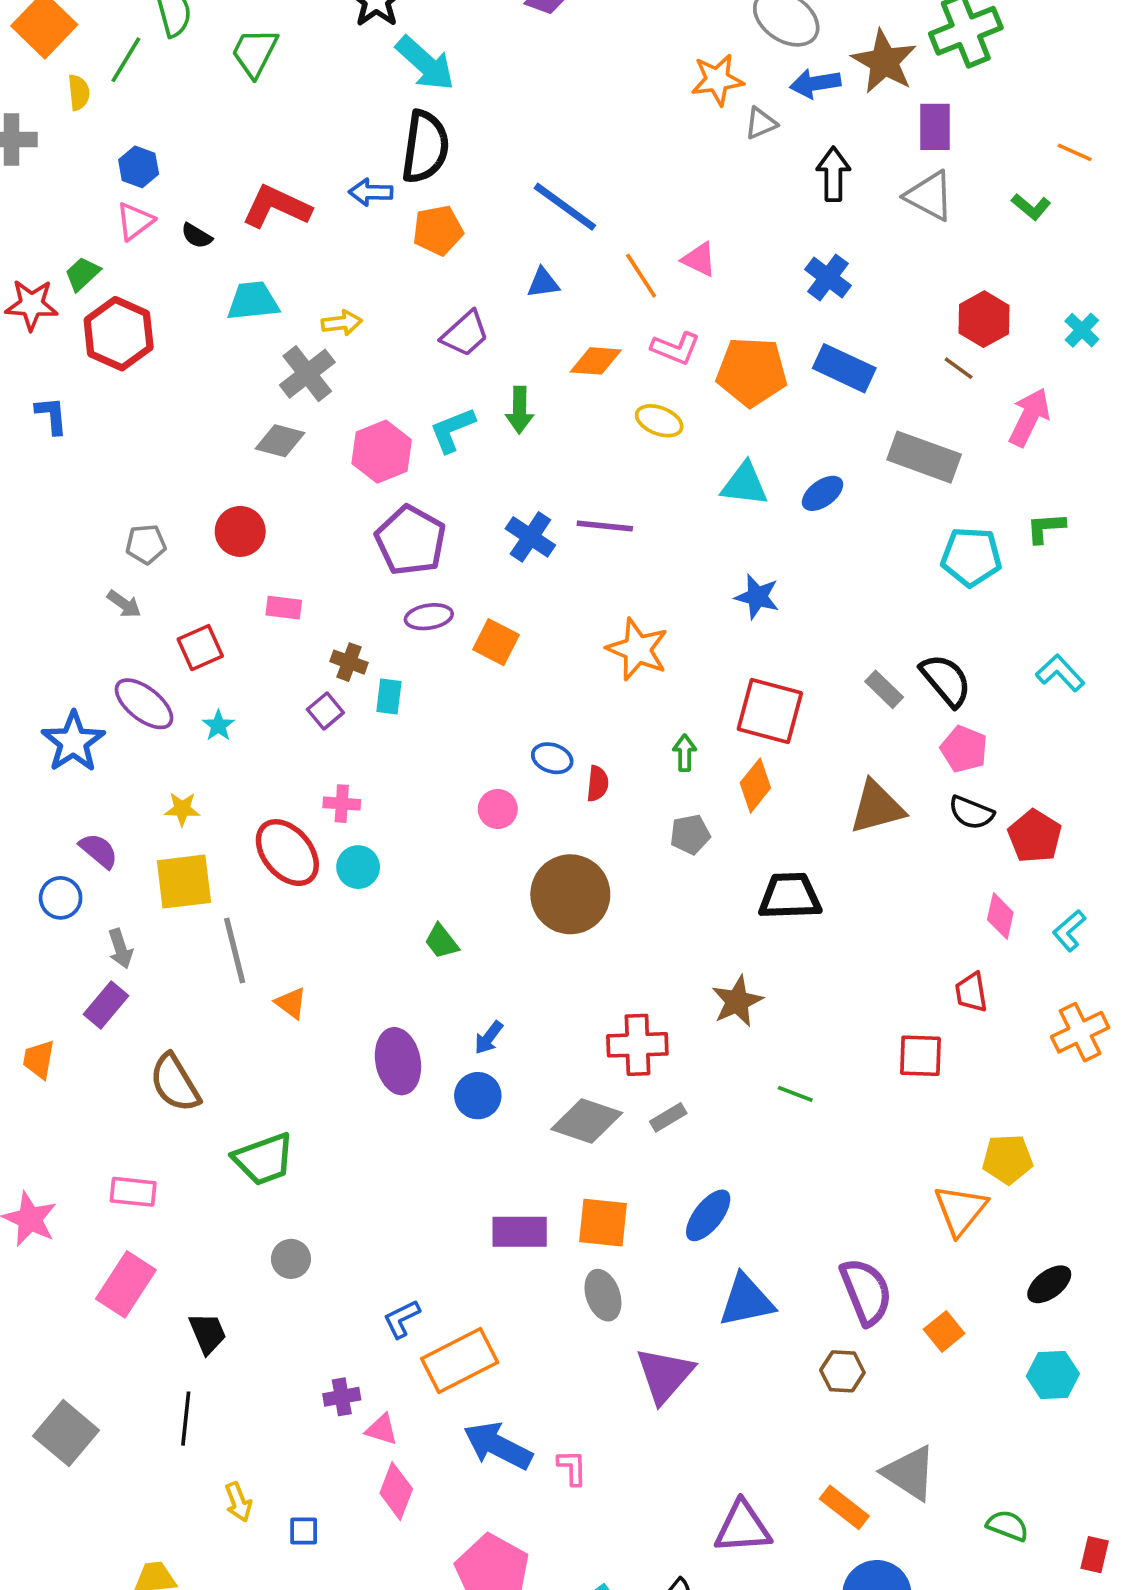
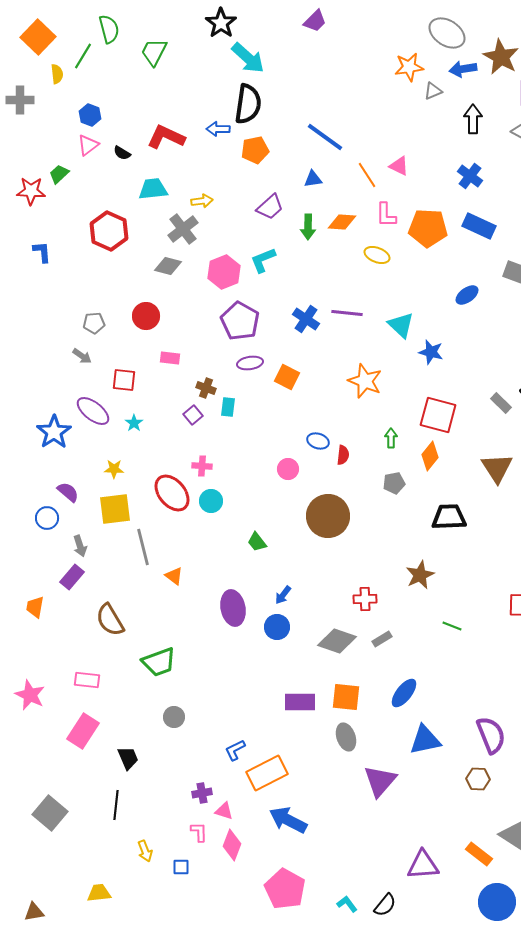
red hexagon: (119, 334) -> (109, 231), moved
pink L-shape: (676, 348) -> (386, 215), turned 68
green arrow: (520, 410) -> (308, 227), moved
cyan triangle: (744, 484) -> (401, 325), moved, turned 36
red square: (200, 648) -> (124, 380), turned 30
brown triangle: (877, 807) -> (497, 468), turned -48
red cross: (637, 1045) -> (365, 599), size x0.7
pink L-shape: (572, 1468) -> (199, 832), moved

